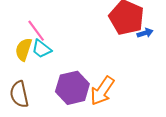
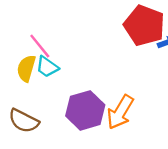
brown semicircle: (19, 94) -> (24, 121), turned -48

